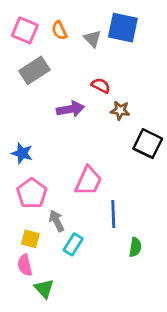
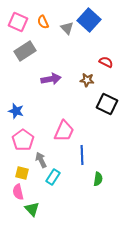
blue square: (123, 28) -> (89, 20), turned 30
red semicircle: (101, 86) -> (106, 62), moved

